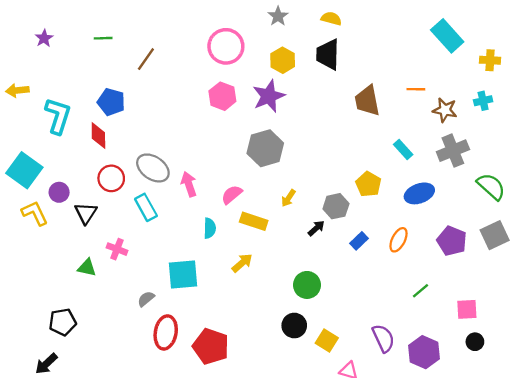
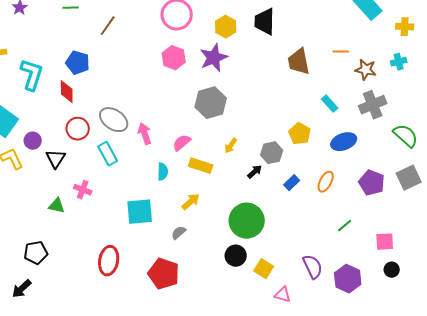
green circle: (307, 285) -> (247, 221), size x1.5
gray semicircle: (146, 299) -> (179, 233), moved
red ellipse: (166, 332) -> (109, 261), moved

